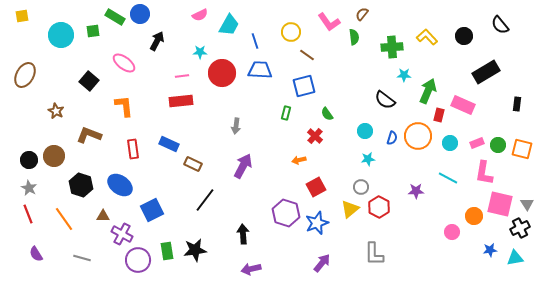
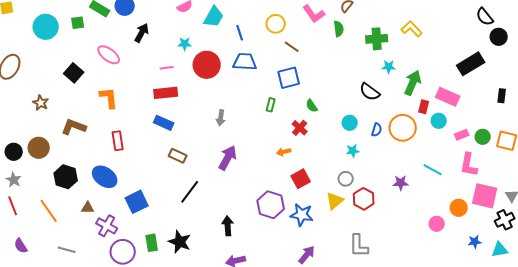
black circle: (464, 36) -> (499, 37), moved
cyan circle: (450, 143) -> (439, 121), moved
blue rectangle: (169, 144) -> (164, 123), moved
blue star: (317, 223) -> (302, 215), turned 30
black star: (195, 250) -> (180, 242), turned 30

